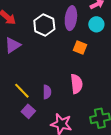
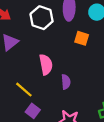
pink semicircle: (77, 84) -> (46, 64), moved
purple semicircle: (47, 92) -> (66, 82), moved

